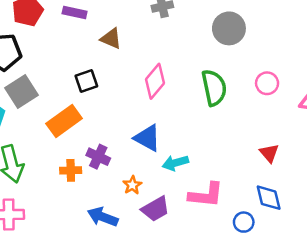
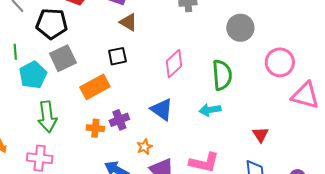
brown triangle: (111, 38) -> (128, 22), moved
pink circle: (267, 83) -> (280, 62), moved, size x1.5
purple cross: (98, 157) -> (119, 120), turned 36
cyan arrow: (175, 163) -> (210, 110), moved

